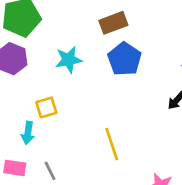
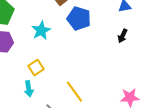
yellow line: (112, 144) -> (75, 92), moved

